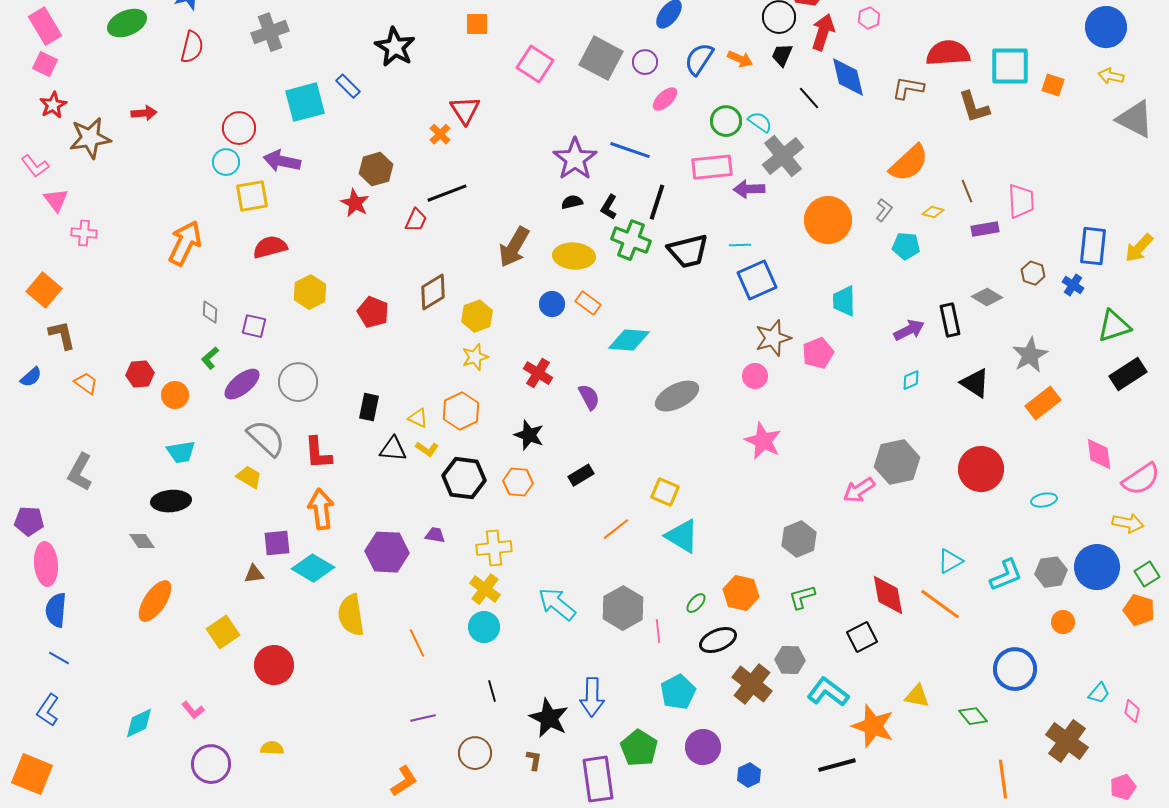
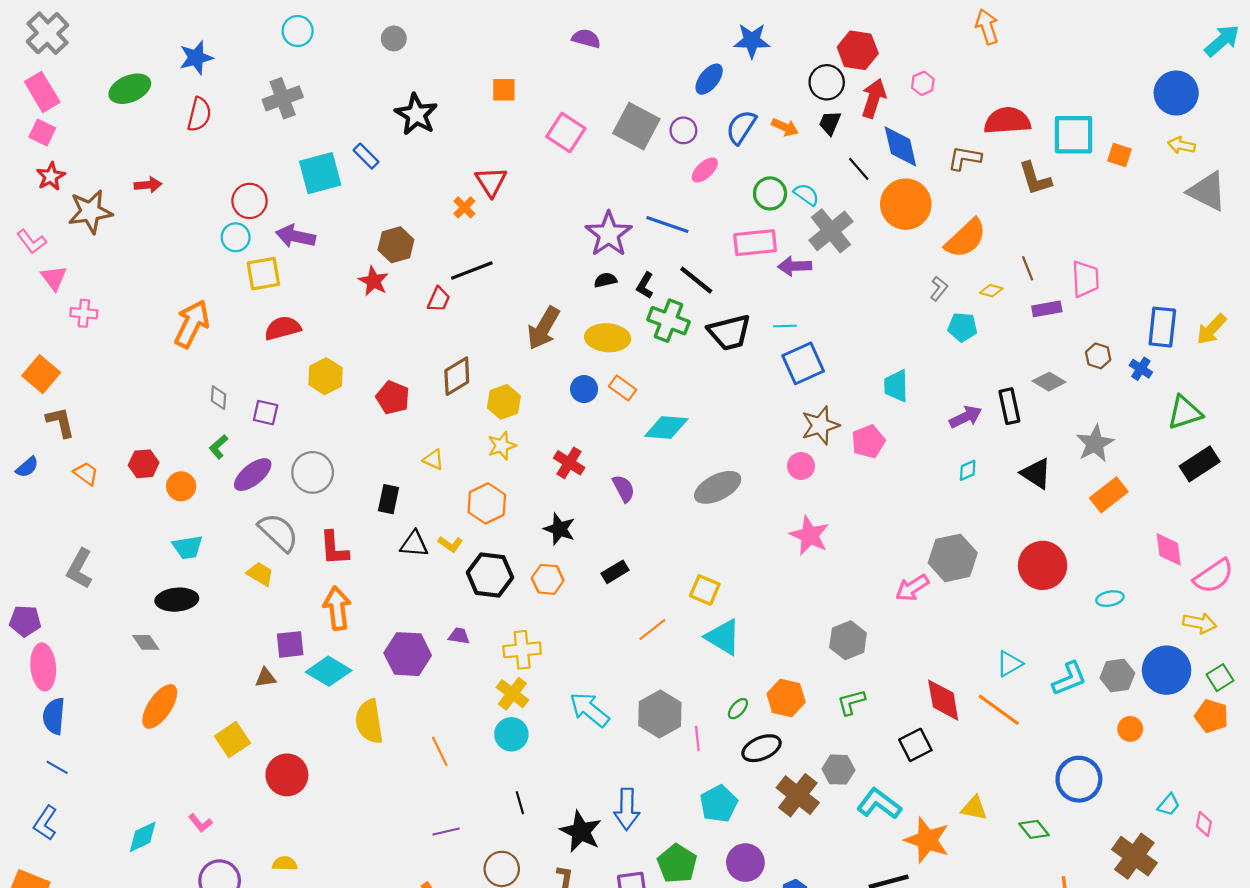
black line: (657, 202) -> (696, 280), turned -69
orange circle: (828, 220) -> (906, 204), moved
yellow triangle: (418, 418) -> (433, 460), moved

